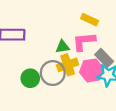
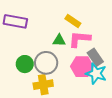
yellow rectangle: (90, 20) -> (73, 21), moved
yellow cross: (68, 65) -> (43, 85), moved

